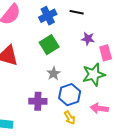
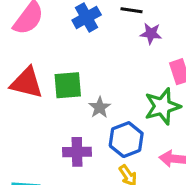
purple star: (88, 39) -> (151, 34), moved
green square: (49, 45) -> (68, 85), moved, turned 30

